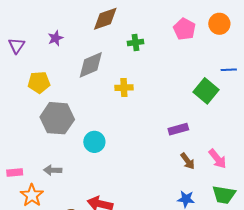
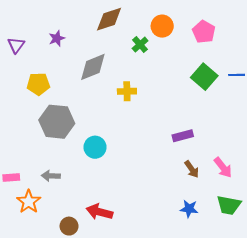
orange circle: (219, 24) -> (162, 26), moved
pink pentagon: (184, 29) -> (204, 32), moved
green cross: (136, 42) -> (140, 45), turned -35
green square: (206, 91) -> (204, 77), moved

